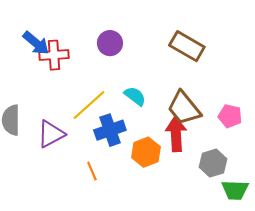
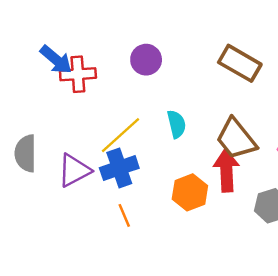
cyan semicircle: (135, 96) -> (177, 124), turned 40
blue cross: (110, 130) -> (119, 168), moved

